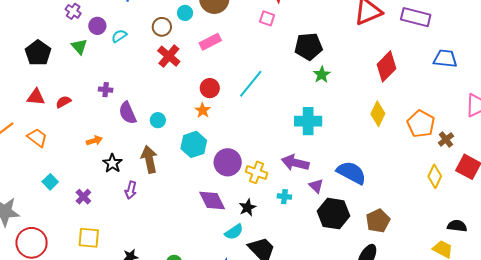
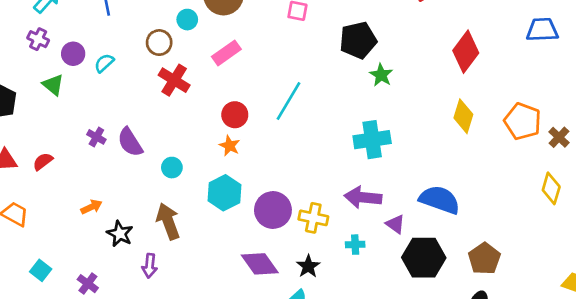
purple cross: (106, 90) -> (96, 137), turned 32
purple semicircle: (128, 113) -> (130, 142), moved

